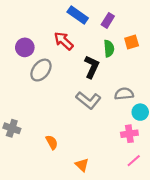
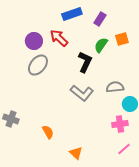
blue rectangle: (78, 15) -> (72, 14), turned -54
purple circle: (25, 47) -> (34, 41), moved
green semicircle: (109, 48) -> (101, 45), turned -140

